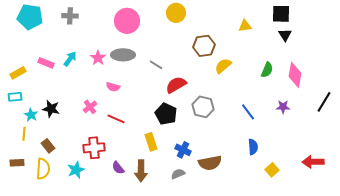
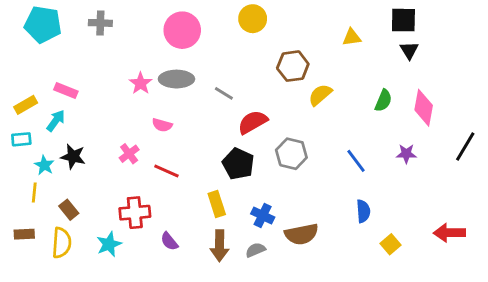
cyan arrow: (70, 59) -> (56, 121), moved
brown arrow: (141, 171) -> (220, 246), moved

